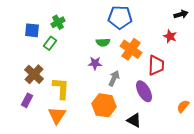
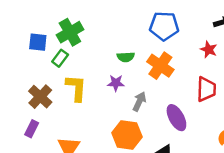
blue pentagon: (120, 17) -> (164, 26), moved
green cross: (58, 22) -> (70, 32), size x1.5
red trapezoid: (156, 65) -> (206, 89), moved
yellow L-shape: (61, 88) -> (76, 88), moved

